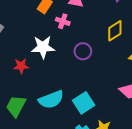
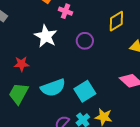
white star: (43, 47) -> (46, 36), turned 30
red star: (21, 66) -> (21, 64), moved

